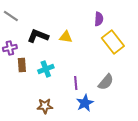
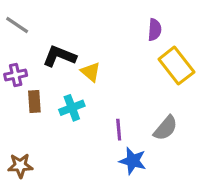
yellow triangle: (66, 37) -> (91, 72), moved, turned 32
blue star: (85, 103) -> (133, 161), turned -30
brown star: (45, 106) -> (20, 166), moved

